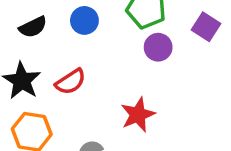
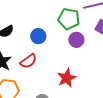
blue circle: (84, 20) -> (38, 36), moved

